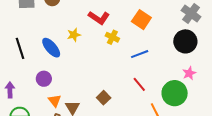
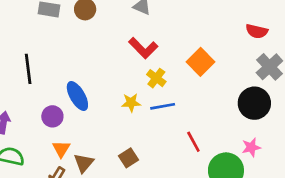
yellow star: (74, 35) -> (131, 103), moved
blue ellipse: (51, 48) -> (77, 96), moved
blue line: (140, 54) -> (163, 106), moved
red line: (139, 84) -> (193, 142), moved

